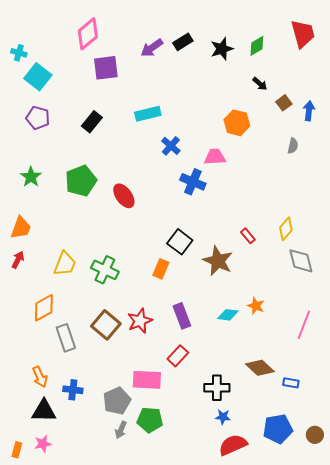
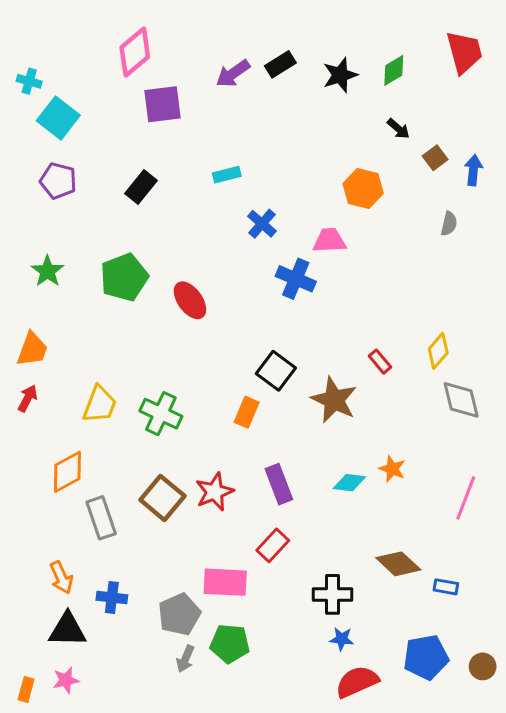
cyan rectangle: (148, 114) -> (227, 175), size x0.7

